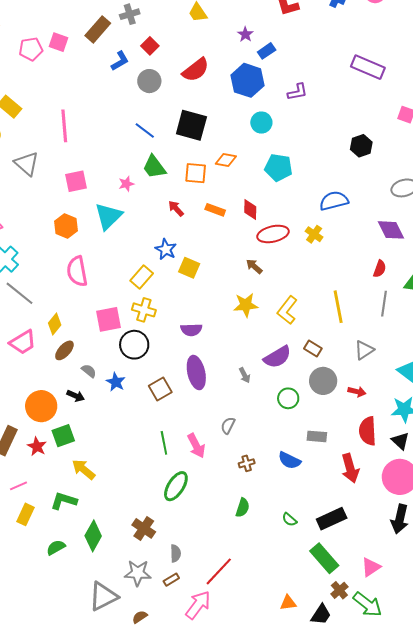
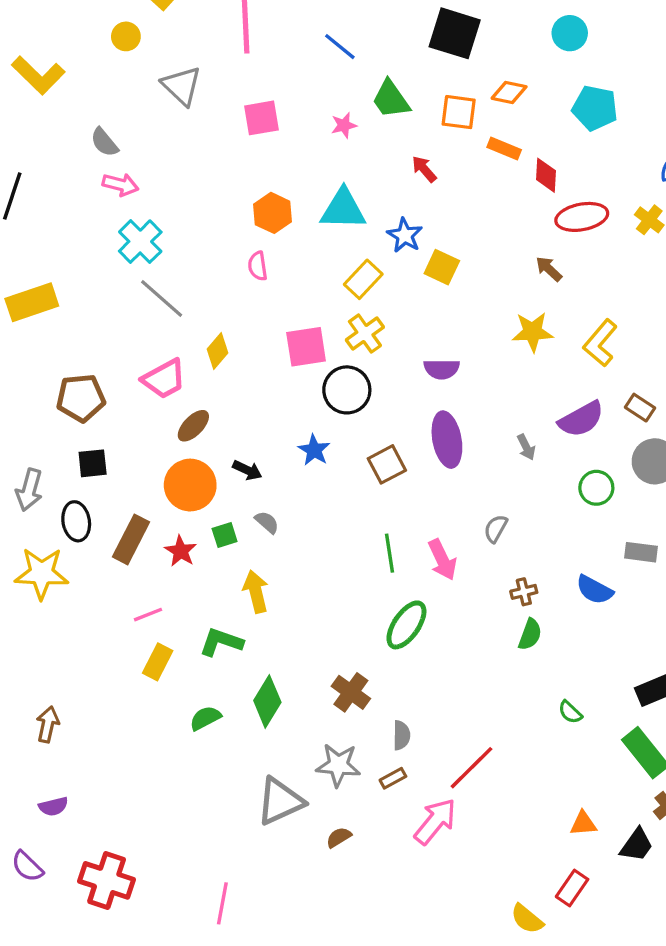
blue line: (145, 130) -> (340, 47), moved
orange rectangle: (215, 210) -> (504, 149), moved
cyan triangle: (108, 216) -> (343, 209), moved, turned 44
orange hexagon: (66, 226) -> (273, 213), moved
pink semicircle: (77, 271) -> (258, 266), size x0.6
yellow cross: (144, 310) -> (365, 334), turned 35
brown ellipse: (64, 350) -> (193, 426), moved
gray semicircle: (89, 371) -> (267, 522), moved
green square: (63, 436) -> (225, 535), size x0.7
yellow arrow: (84, 469) -> (256, 592), turned 35
green semicircle: (243, 508) -> (530, 634), moved
green semicircle: (289, 520) -> (570, 712), moved

